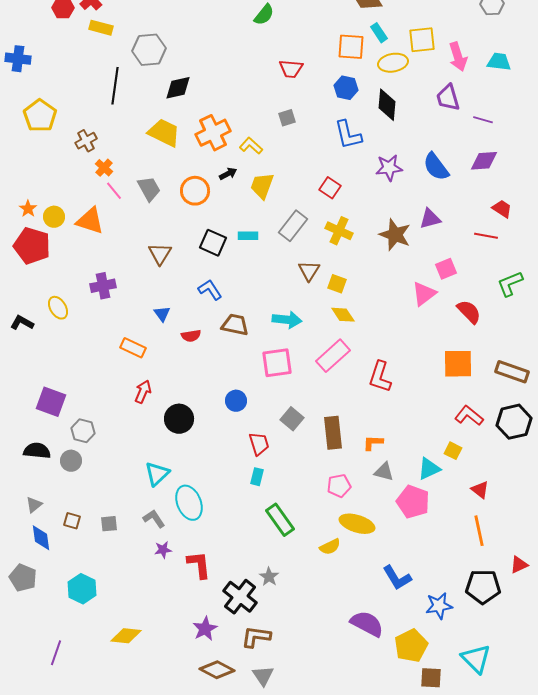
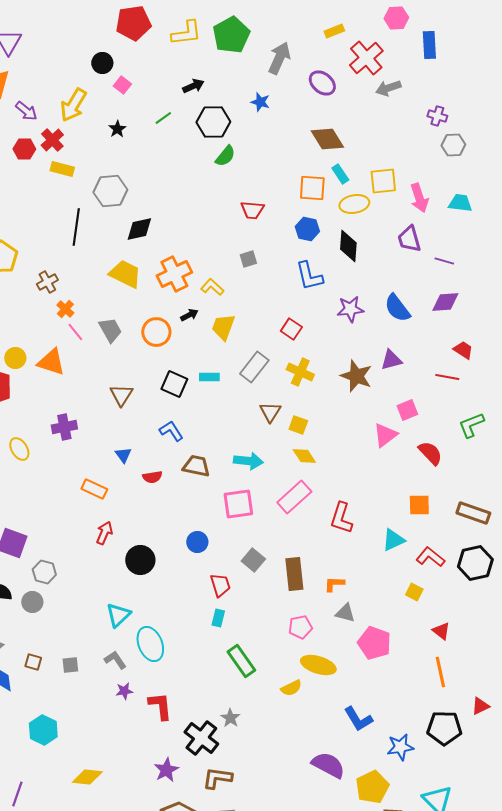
orange square: (458, 364) -> (419, 505), size x0.7
cyan triangle: (429, 469) -> (393, 540), moved

